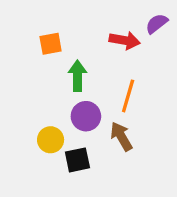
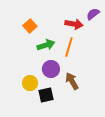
orange square: (51, 44) -> (30, 26), turned -32
green arrow: (77, 76) -> (46, 45), turned 72
orange line: (128, 96) -> (69, 47), moved

